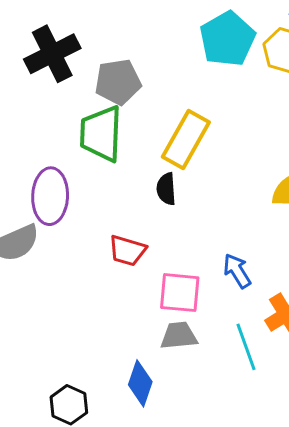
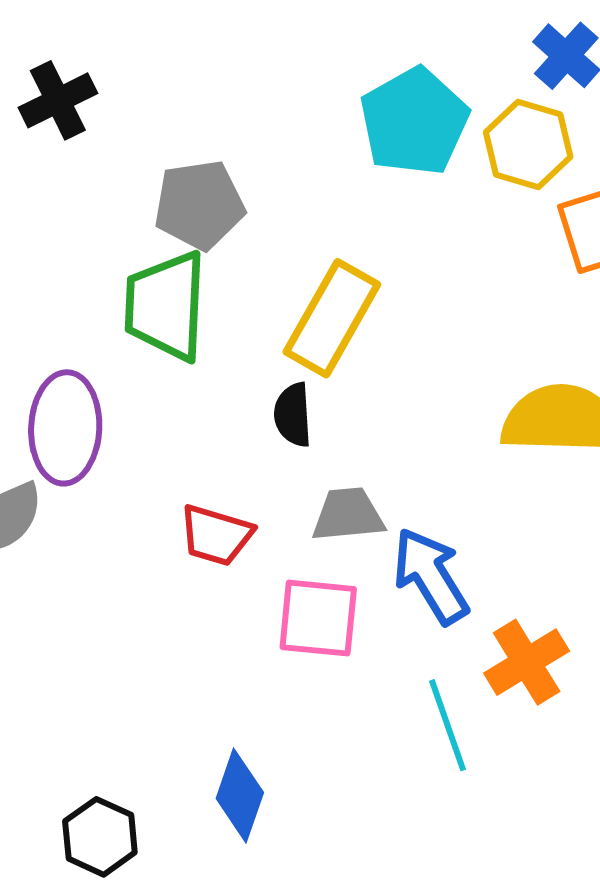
black cross: (52, 54) -> (58, 100), moved, size x0.7
blue arrow: (237, 271) -> (431, 576), size x1.4
gray trapezoid: (179, 336) -> (348, 515), moved

